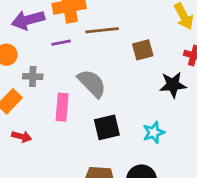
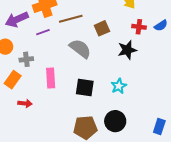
gray semicircle: (92, 83) -> (80, 49), moved
black square: (107, 127) -> (85, 88), turned 30

